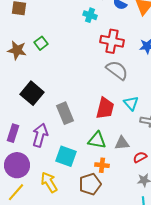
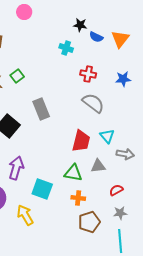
red cross: (112, 41) -> (88, 74), size x0.7
gray rectangle: (65, 113) -> (41, 109), moved
gray triangle: (122, 143) -> (98, 166), moved
brown pentagon: (90, 184) -> (89, 222), moved

